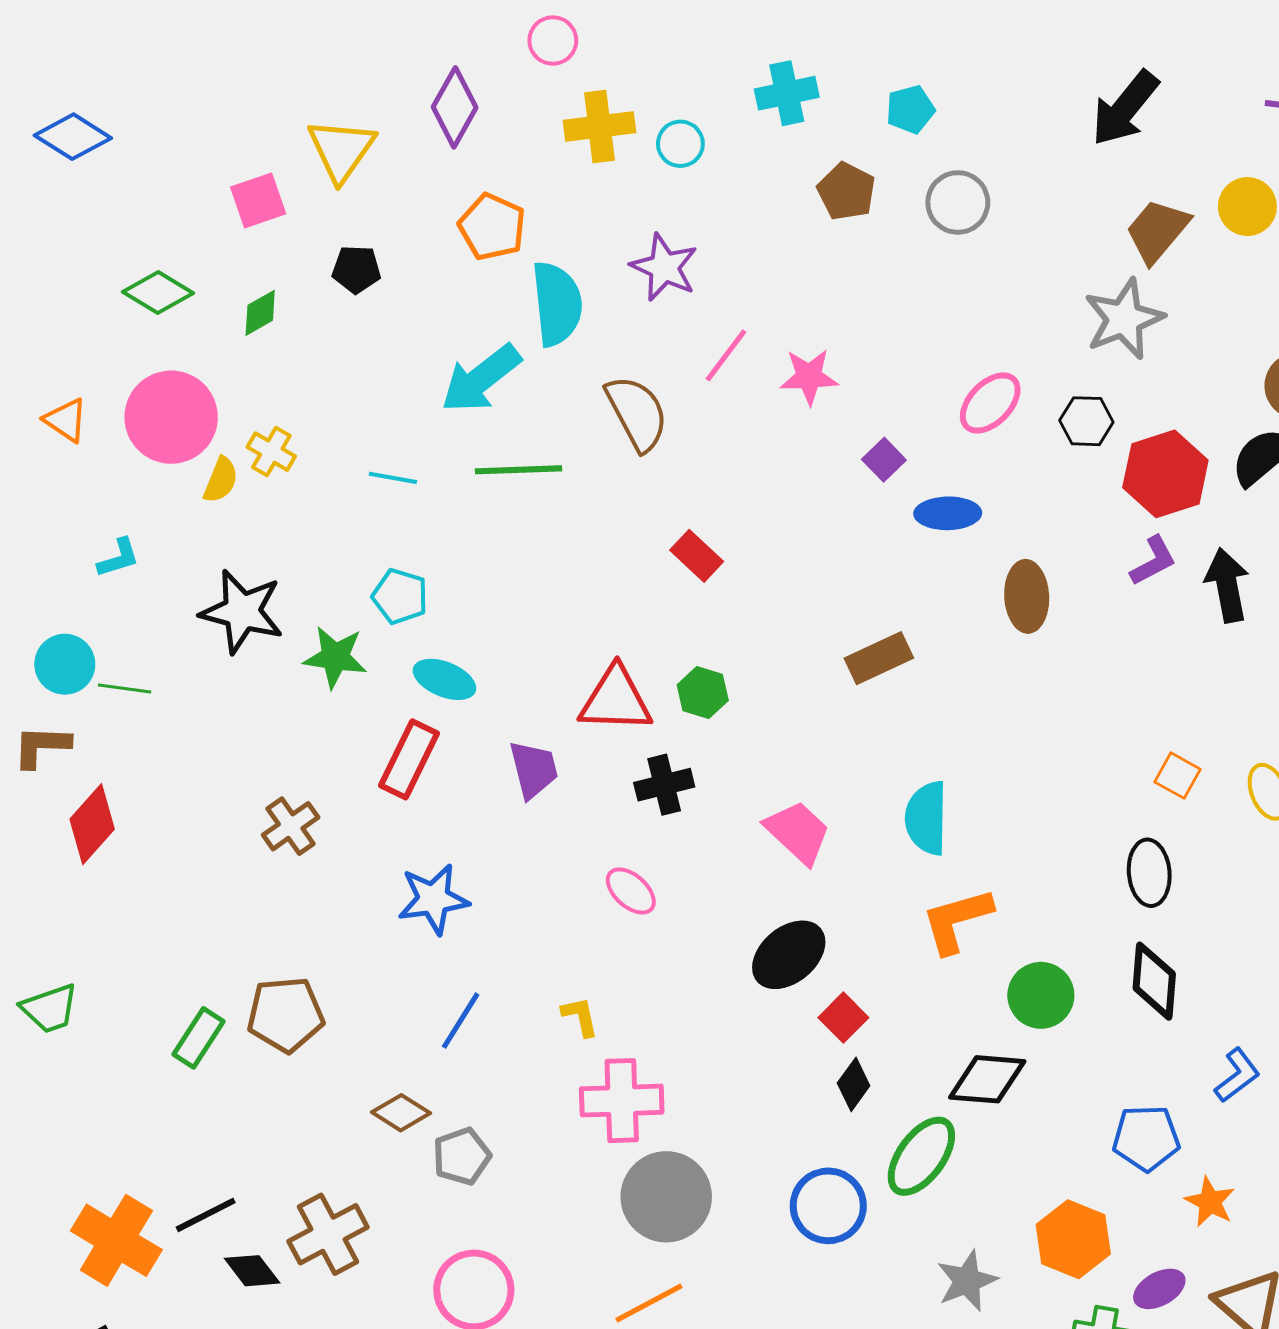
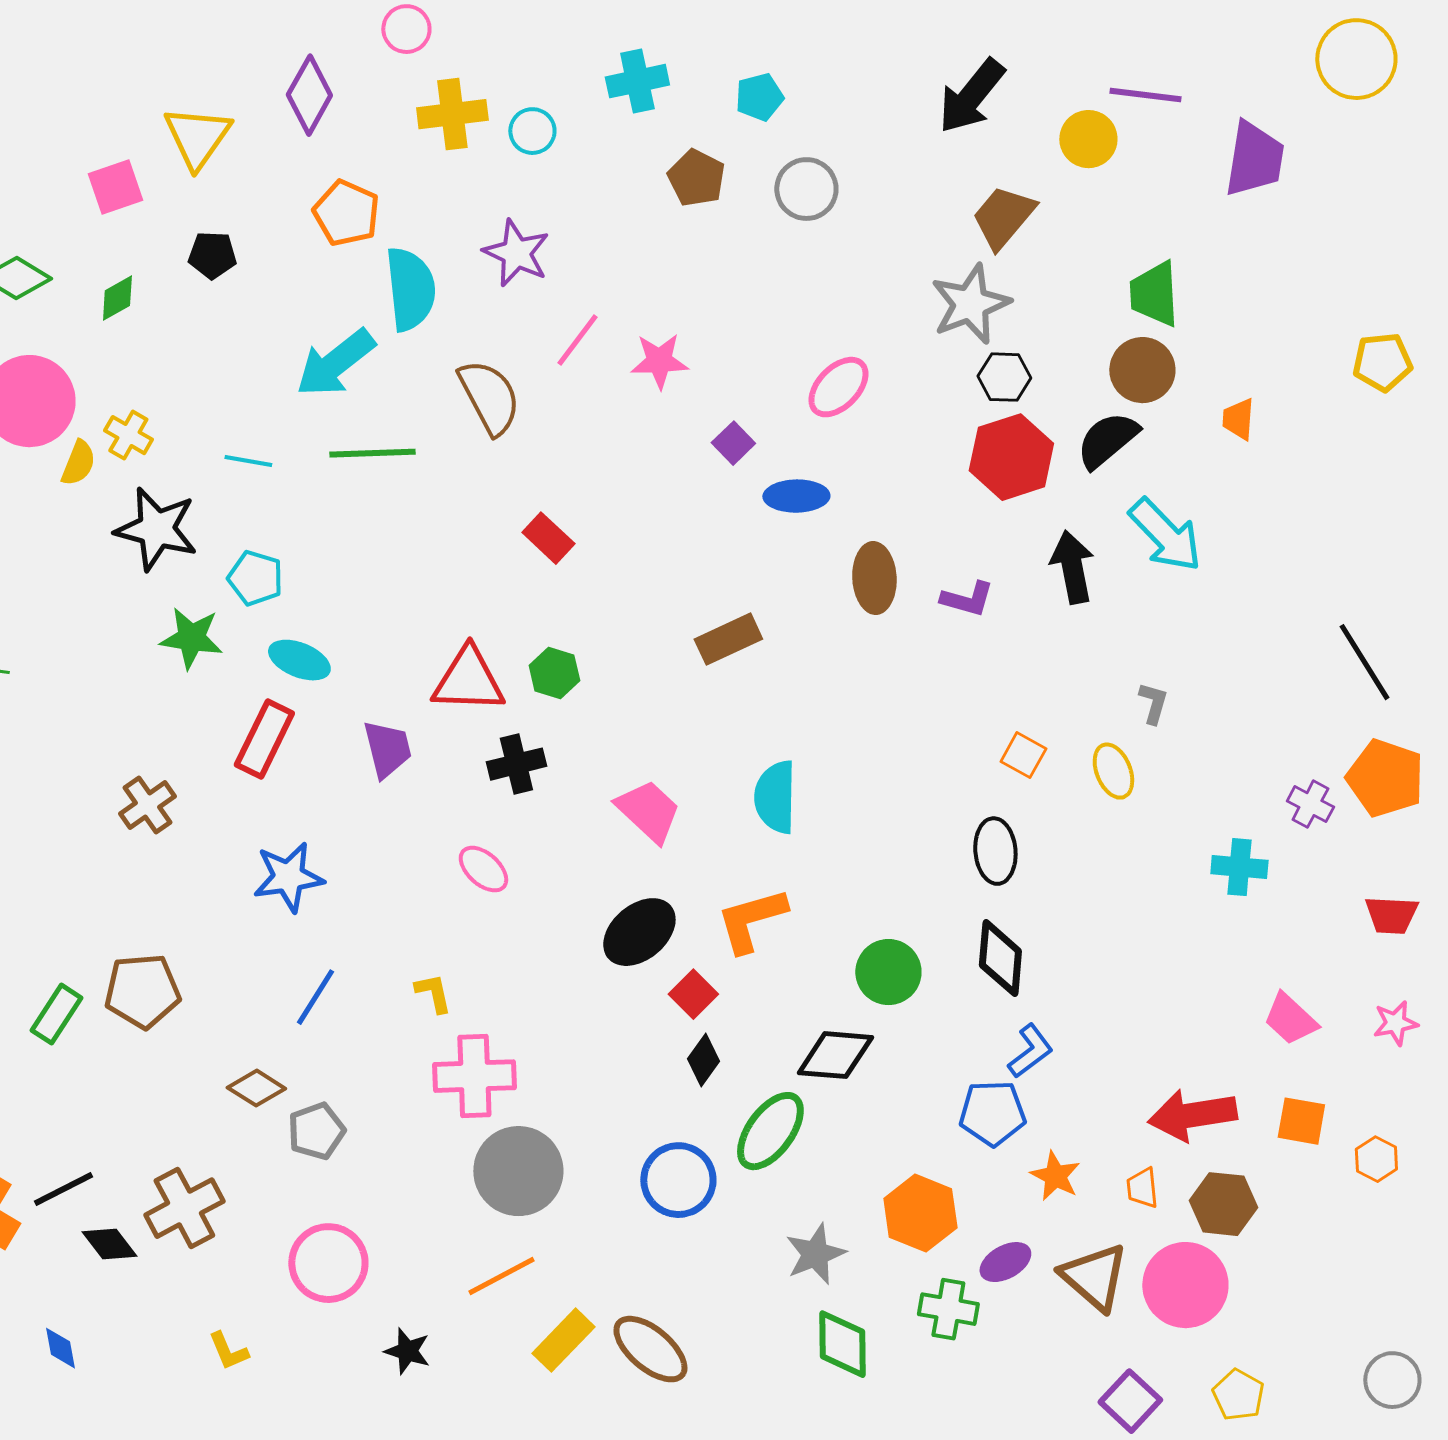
yellow circle: (1247, 207) -> (1088, 139), moved
black hexagon: (1086, 421) -> (1004, 377), moved
purple L-shape: (1153, 561) -> (967, 599), moved, turned 44
black star: (242, 612) -> (156, 529), moved
orange L-shape: (957, 920) -> (751, 920), moved
blue L-shape: (1237, 1075) -> (1030, 1051), moved

